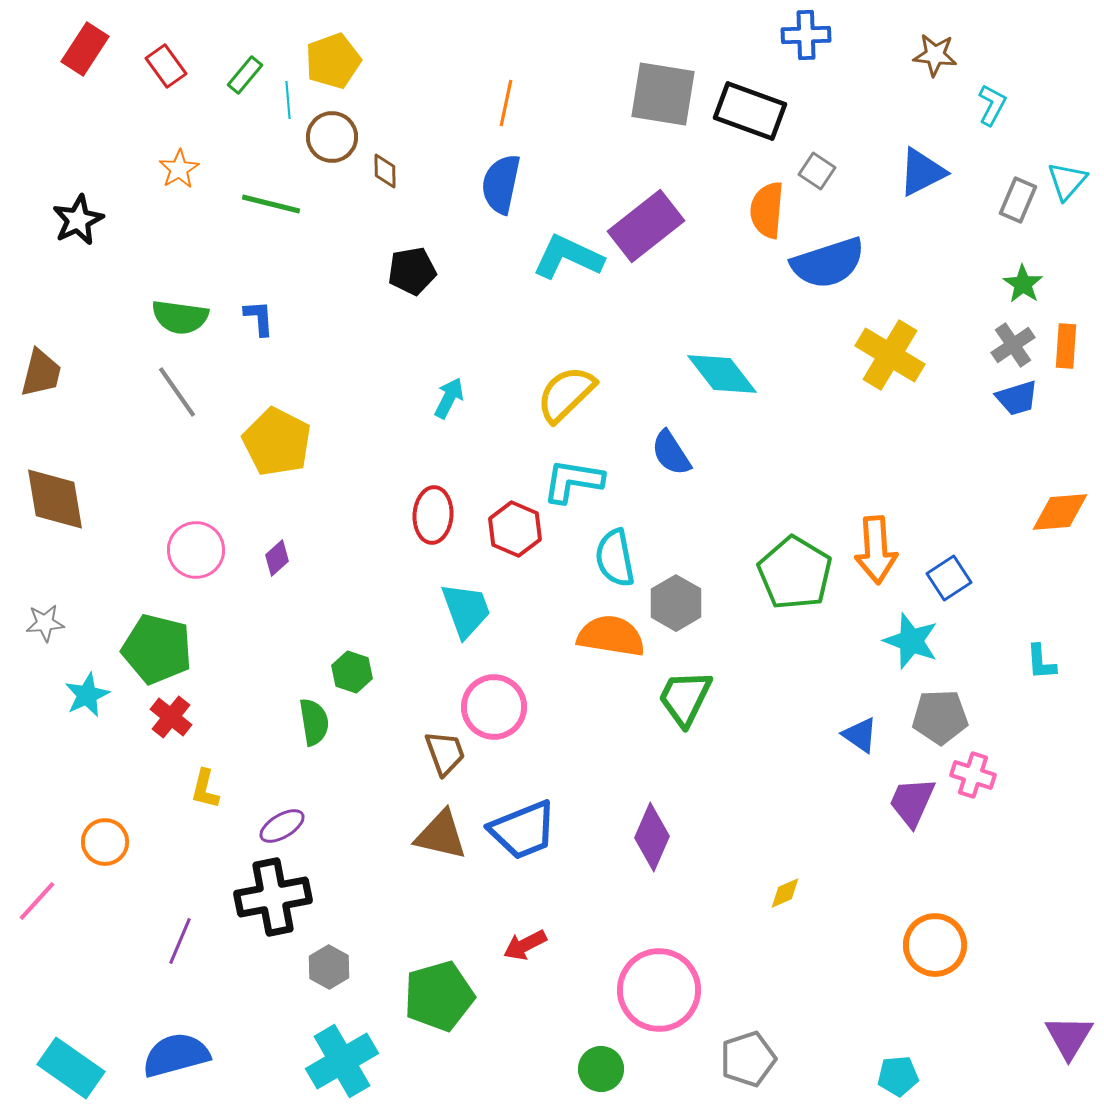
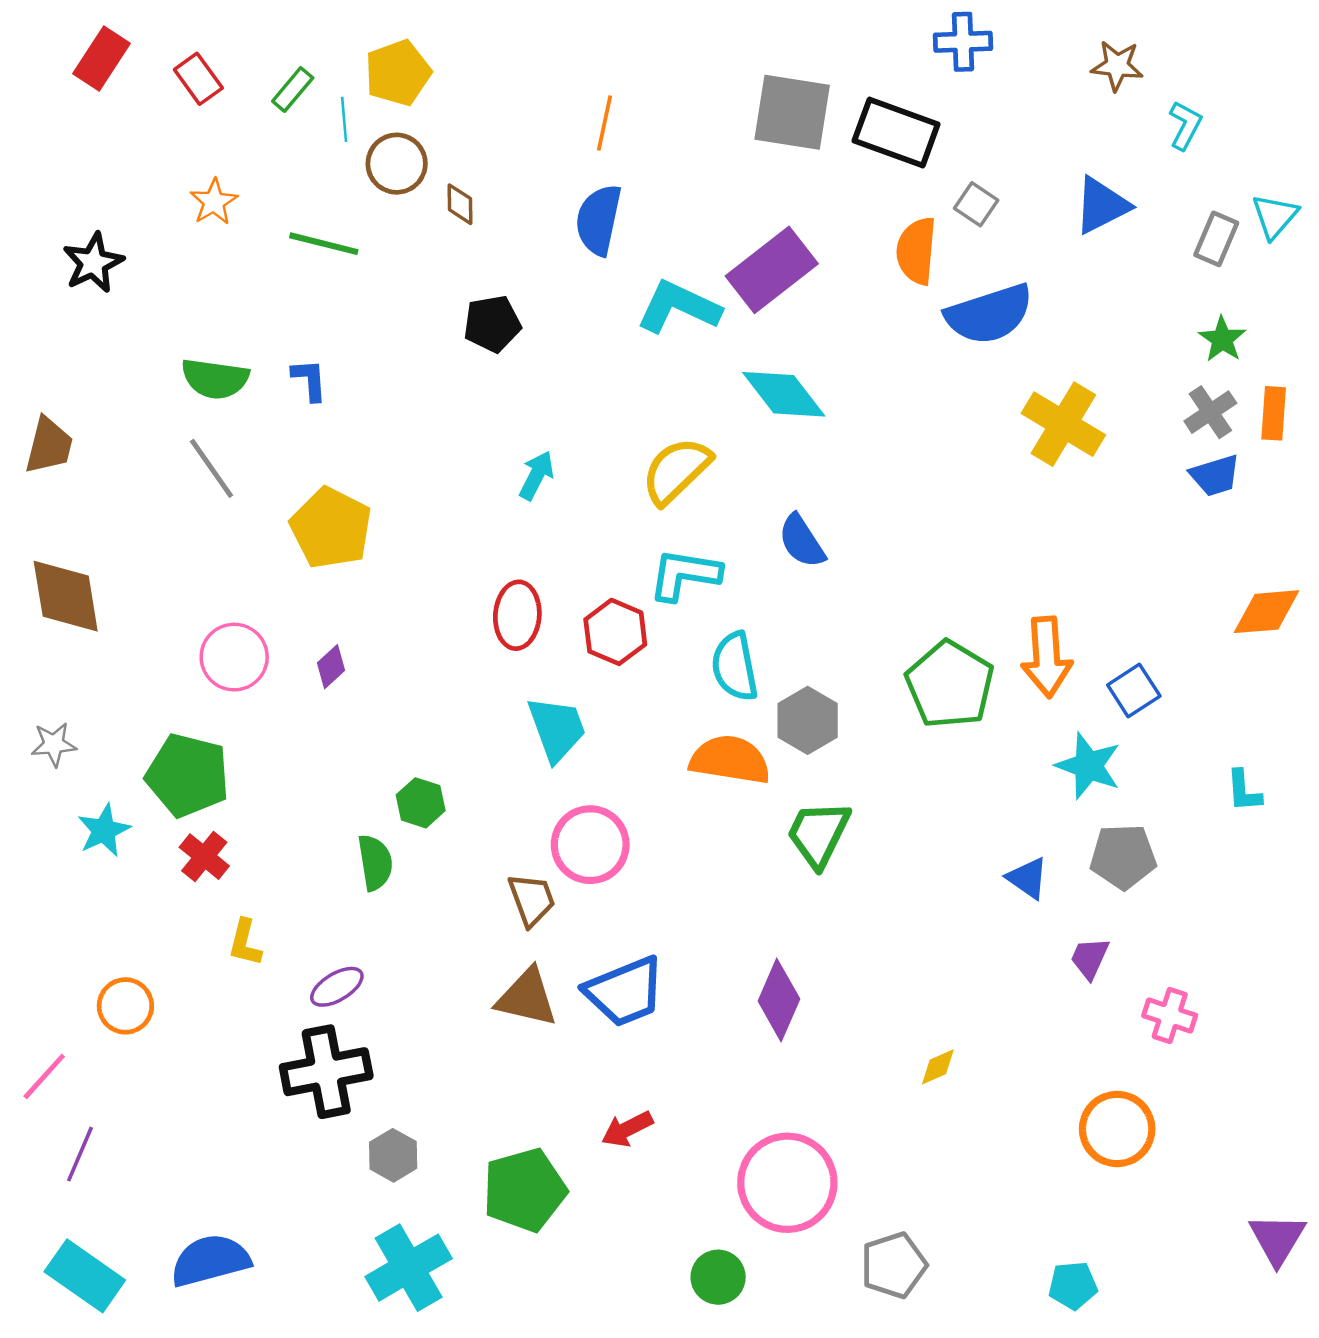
cyan diamond: (722, 374) -> (784, 394), moved
pink cross: (973, 775) -> (1170, 1015), moved
purple trapezoid: (912, 802) -> (1090, 958), size x0.7
purple line: (180, 941) -> (80, 1154), moved

